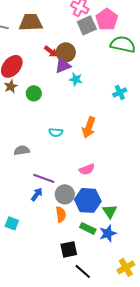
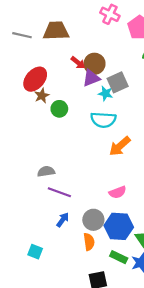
gray square: (87, 25) -> (118, 82), moved
brown star: (11, 86) -> (42, 96), moved
orange arrow: (89, 127) -> (120, 146), turned 30
cyan semicircle: (56, 132) -> (103, 120), moved, size x1.6
purple line: (44, 178) -> (59, 192), moved

